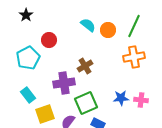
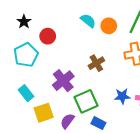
black star: (26, 15) -> (24, 22), moved
brown cross: (85, 66) -> (96, 63), moved
purple cross: (64, 83) -> (63, 81), turned -30

